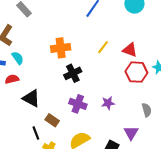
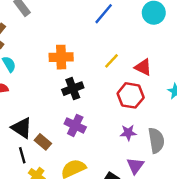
red hexagon: (136, 72) -> (131, 95), moved
black triangle: (31, 98) -> (22, 128), moved
purple star: (108, 103) -> (128, 133), moved
gray semicircle: (147, 110) -> (156, 140), size x1.5

